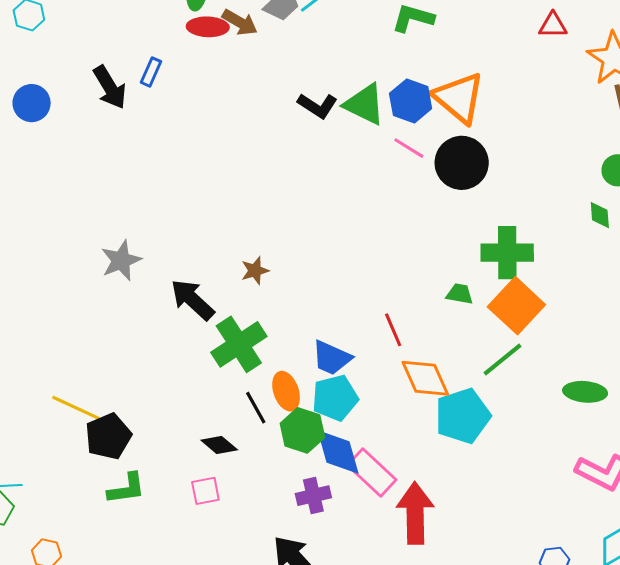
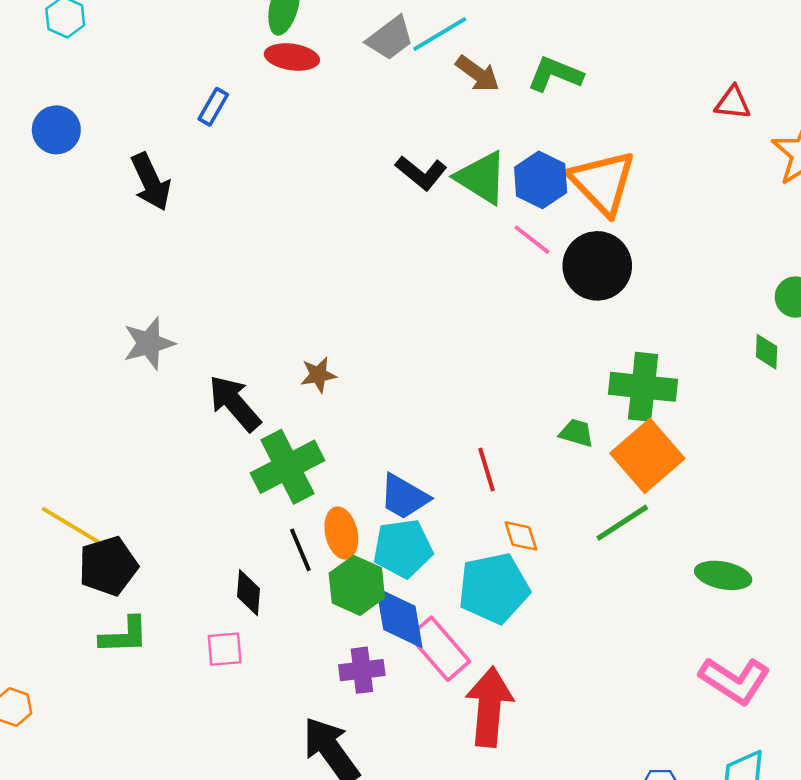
brown arrow: (240, 22) -> (478, 74), moved
black arrow: (110, 87) -> (151, 182), moved
orange diamond: (425, 378) -> (521, 536), size x0.6
cyan pentagon: (463, 416) -> (494, 588), moved
black diamond: (219, 445) -> (248, 593), turned 48

